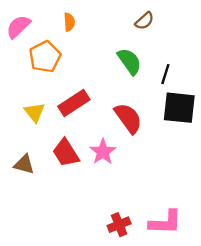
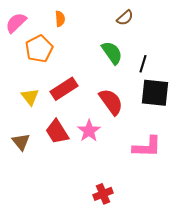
brown triangle: (24, 164) -> (21, 142), turned 36
pink L-shape: (165, 222) -> (147, 147), moved

